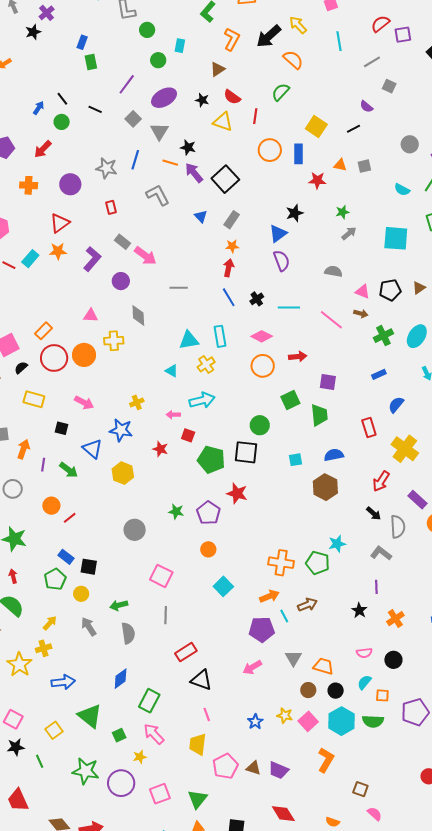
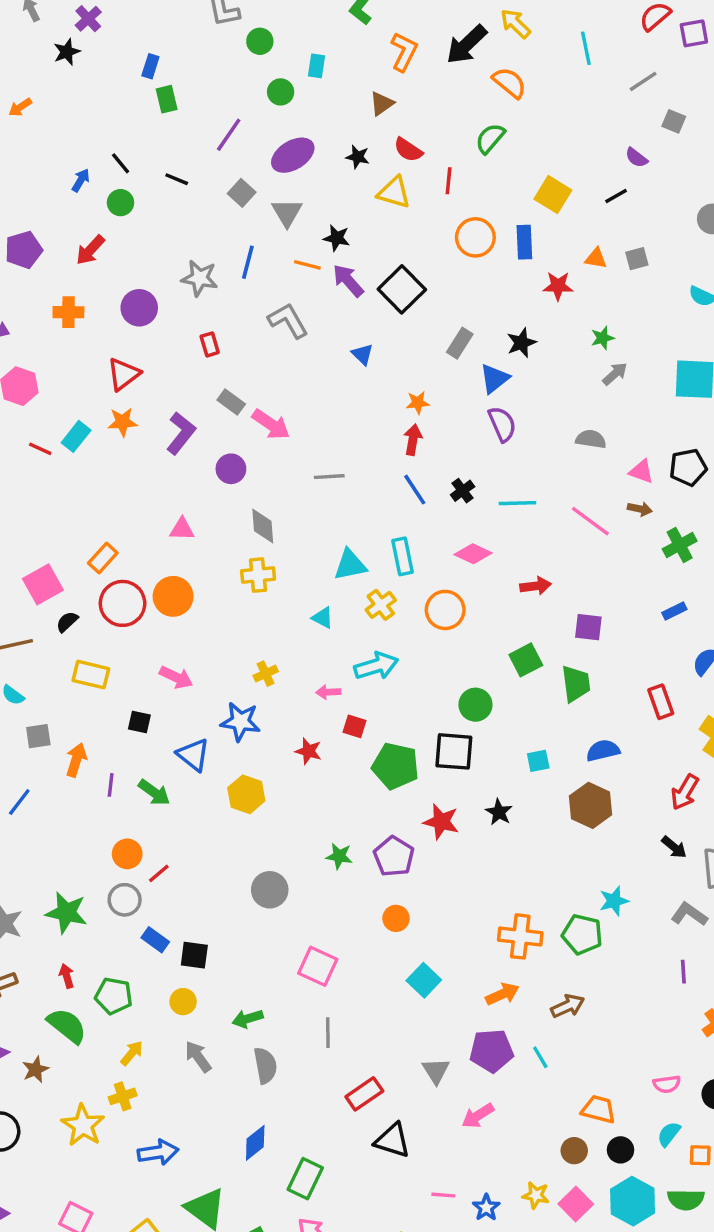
gray rectangle: (232, 220) -> (460, 343), moved
yellow cross: (114, 341) -> (258, 575), moved
orange circle: (263, 366) -> (445, 610), moved
gray circle: (13, 489) -> (125, 900), moved
green pentagon: (55, 579) -> (114, 996), moved, turned -30
black star: (359, 610) -> (499, 812), moved
cyan line: (284, 616) -> (540, 1057), moved
gray triangle: (293, 658) -> (436, 1071), moved
pink line: (207, 714) -> (443, 1195), moved, turned -64

